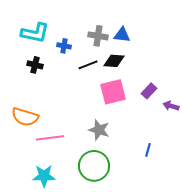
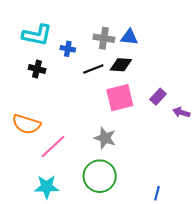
pink line: (50, 138) -> (53, 146), turned -36
blue line: (148, 150) -> (157, 193), moved

